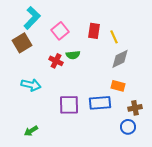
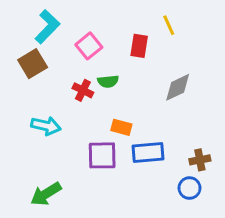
yellow line: (114, 37) -> (169, 25), moved
orange rectangle: (118, 86) -> (121, 127), moved
green arrow: (31, 131) -> (46, 194), size x1.5

